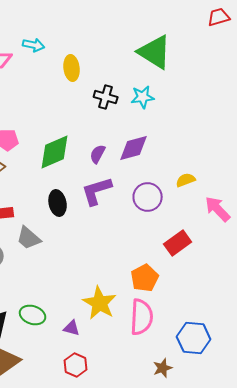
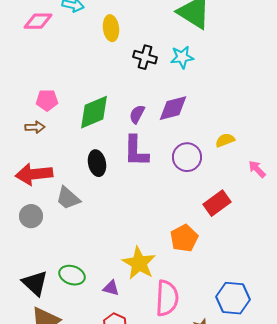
purple L-shape: (97, 191) -> (136, 151), turned -72
pink arrow: (218, 209) -> (257, 169), size x0.7
pink semicircle: (142, 317) -> (167, 298), moved

